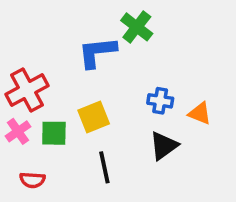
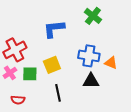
green cross: (137, 27) -> (93, 16), moved
blue cross: (160, 101) -> (89, 56), size x1.5
black triangle: (164, 146) -> (91, 81), turned 36

